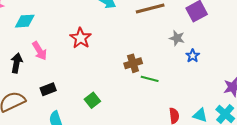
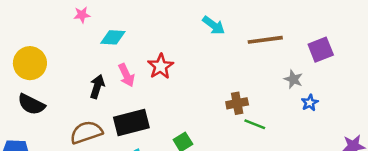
red star: (81, 38) -> (161, 66), moved
black rectangle: (48, 89) -> (131, 123), size x1.8

